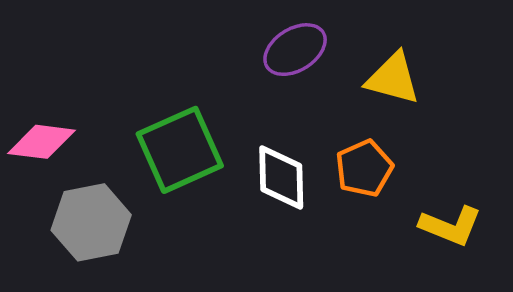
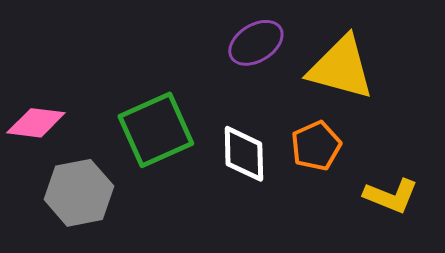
yellow triangle: (393, 78) -> (341, 68), size x1.4

